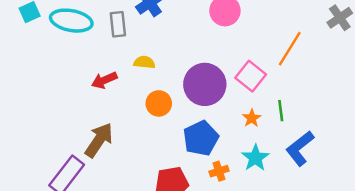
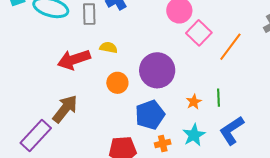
pink square: (251, 76) -> (199, 33), moved
red arrow: (104, 80) -> (74, 60), size x1.5

